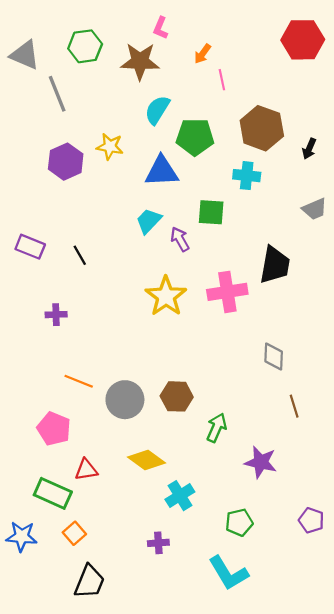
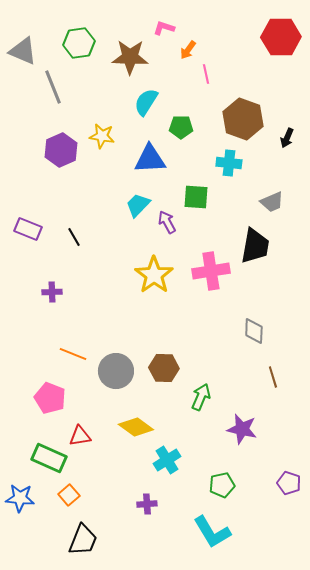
pink L-shape: (161, 28) -> (164, 28), moved, turned 85
green pentagon: (195, 137) -> (181, 127), size x0.7
gray trapezoid: (315, 209) -> (272, 202), moved

